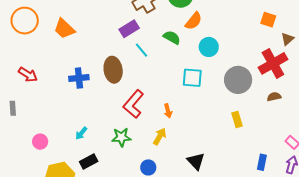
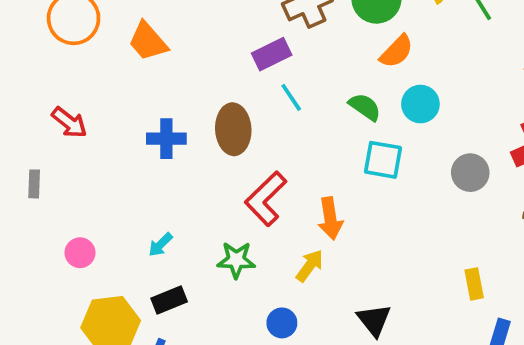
green semicircle: (172, 37) -> (365, 107), moved
gray circle: (238, 80) -> (470, 173), size x0.7
orange arrow: (168, 111) -> (330, 218), size x1.5
yellow rectangle: (237, 120) -> (474, 284), moved

